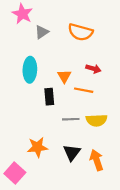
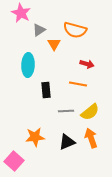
orange triangle: (64, 76) -> (54, 44), moved
yellow semicircle: (97, 120) -> (90, 112), turned -36
black triangle: (72, 153) -> (67, 142), turned 30
orange arrow: (97, 160) -> (91, 138), moved

